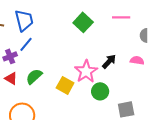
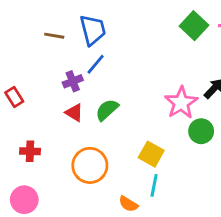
green square: (83, 22) -> (194, 26), moved
yellow square: (65, 85) -> (151, 154), moved

